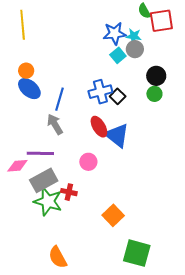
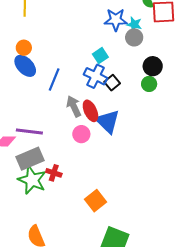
cyan square: (118, 55) -> (100, 56), moved
blue cross: (100, 92) -> (96, 76), turned 35
gray arrow: (55, 124) -> (74, 106), moved
pink circle: (88, 162) -> (81, 134), moved

